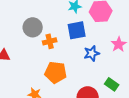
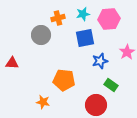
orange cross: (50, 41) -> (58, 18), moved
green rectangle: (112, 84) -> (111, 85), moved

